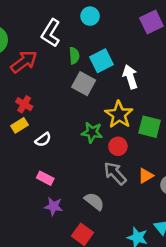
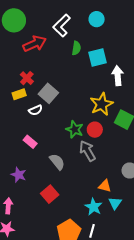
gray square: (84, 84) -> (48, 93), moved
green star: (92, 132) -> (75, 129), moved
orange triangle: (146, 176) -> (105, 186), moved, turned 32
gray semicircle: (94, 201) -> (57, 162), moved
purple star: (54, 206) -> (19, 175), moved

